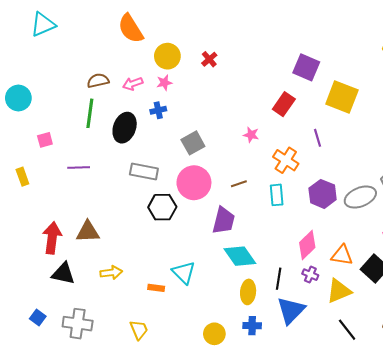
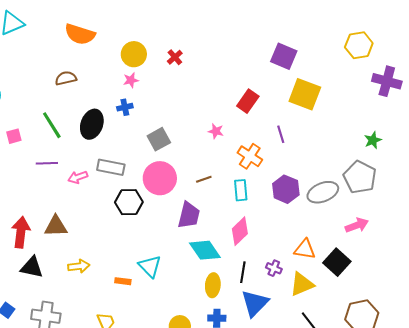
orange semicircle: (131, 29) -> (80, 34), moved, turned -40
purple square: (306, 67) -> (284, 56), moved
pink arrow: (133, 84) -> (78, 177), moved
green line: (90, 113) -> (52, 125), moved, turned -40
pink diamond: (307, 245) -> (240, 231), moved

